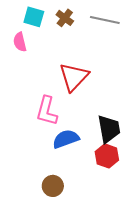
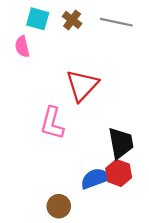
blue semicircle: (66, 139) -> (95, 178), moved

